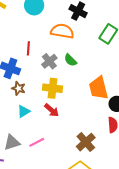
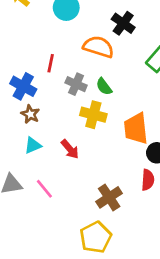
gray cross: (49, 61) -> (76, 84), turned -35
yellow cross: (53, 88) -> (93, 115), moved
pink line: (37, 142) -> (44, 189), turned 70

